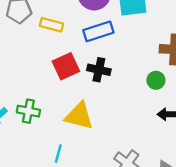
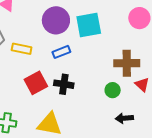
blue rectangle: (98, 31) -> (61, 52), size x0.7

